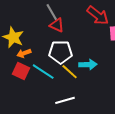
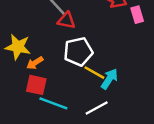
cyan arrow: (88, 65) -> (109, 79), moved, turned -42
cyan line: (43, 72) -> (53, 103), moved

